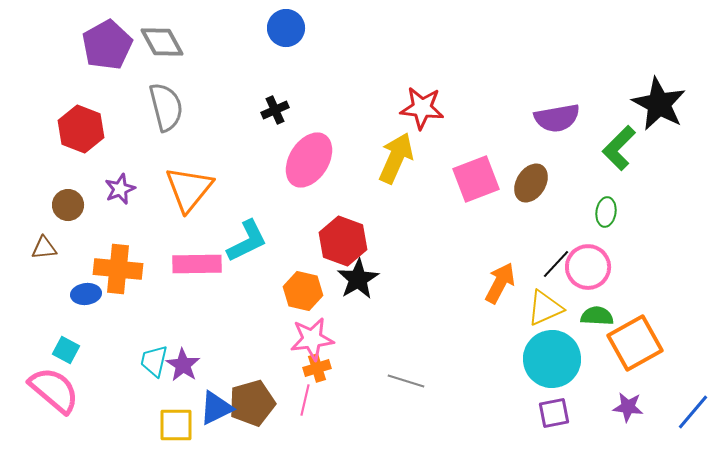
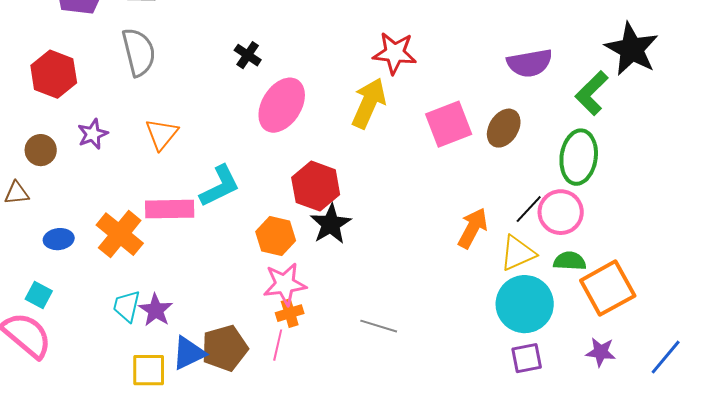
black cross: (275, 110) -> (248, 55), turned -32
orange triangle: (189, 189) -> (162, 134), size x0.7
green ellipse: (606, 212) -> (579, 157), size x1.8
orange cross: (118, 269) -> (120, 234), moved, turned 33

